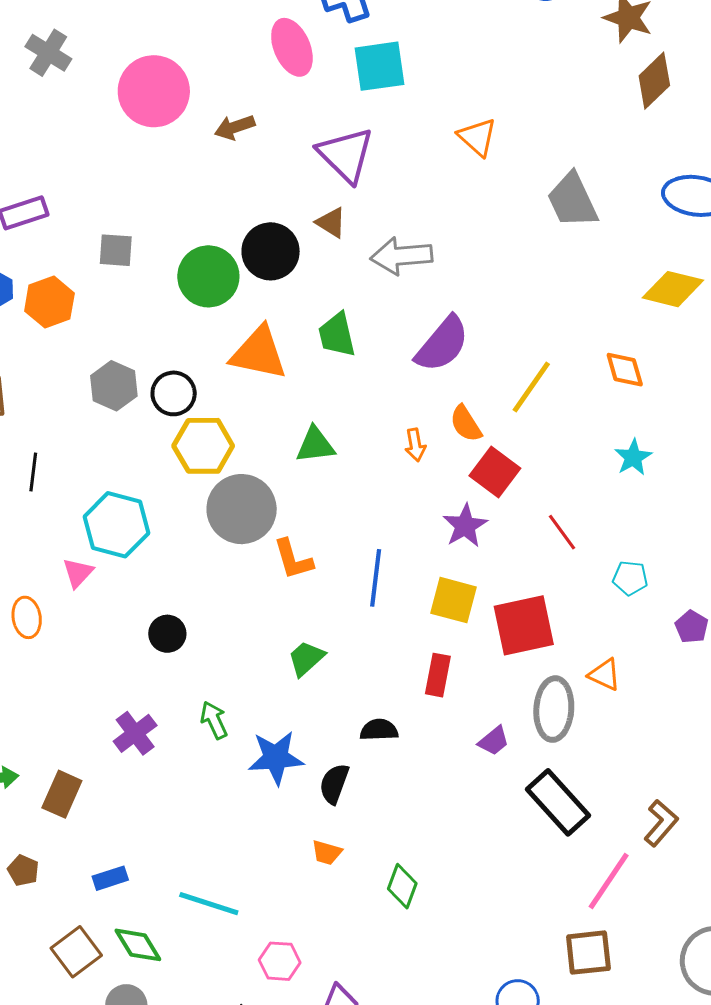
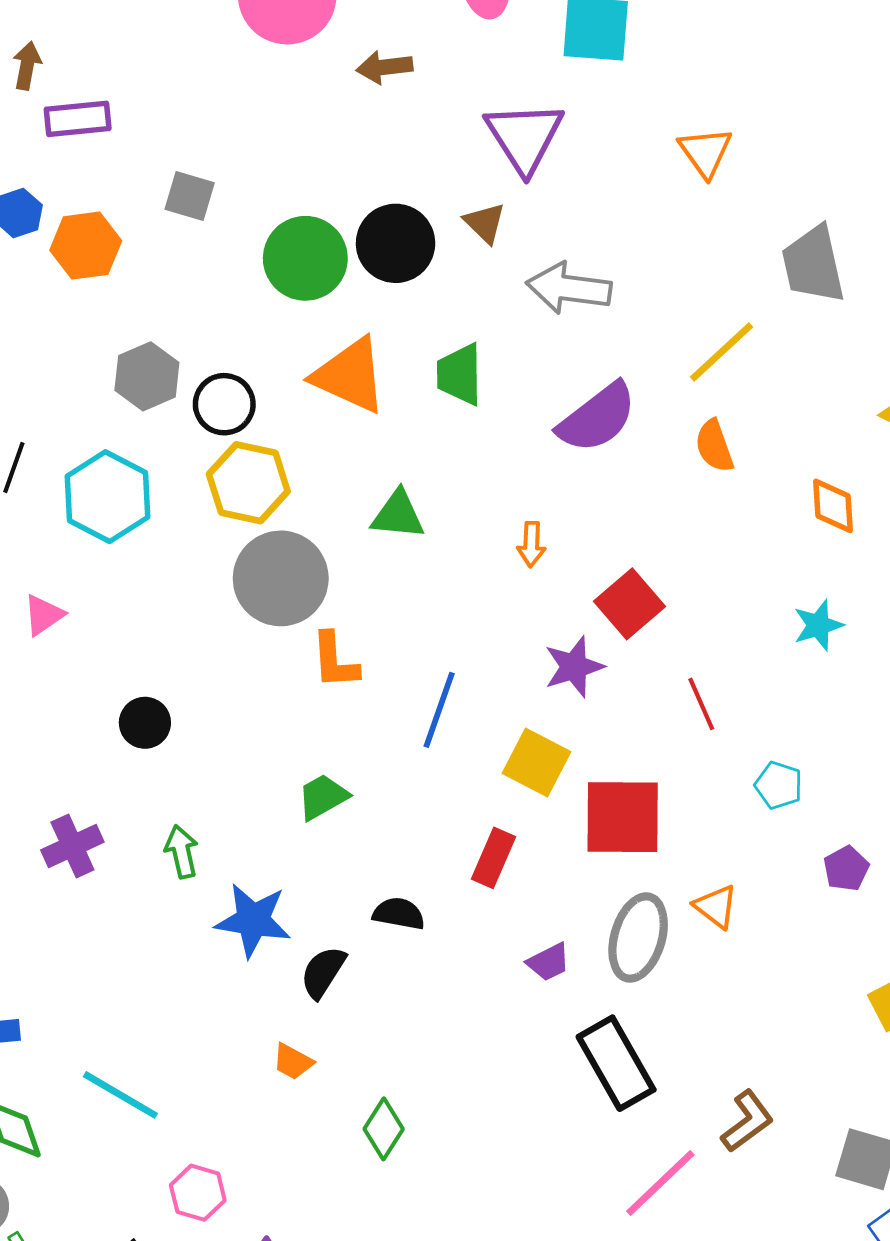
yellow line: (531, 387) -> (722, 352), moved
orange semicircle: (466, 424) -> (714, 446), moved
cyan hexagon: (117, 525) -> (108, 497), moved

